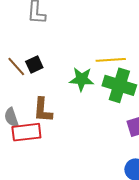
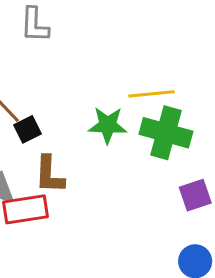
black square: (34, 64) -> (27, 129), moved

